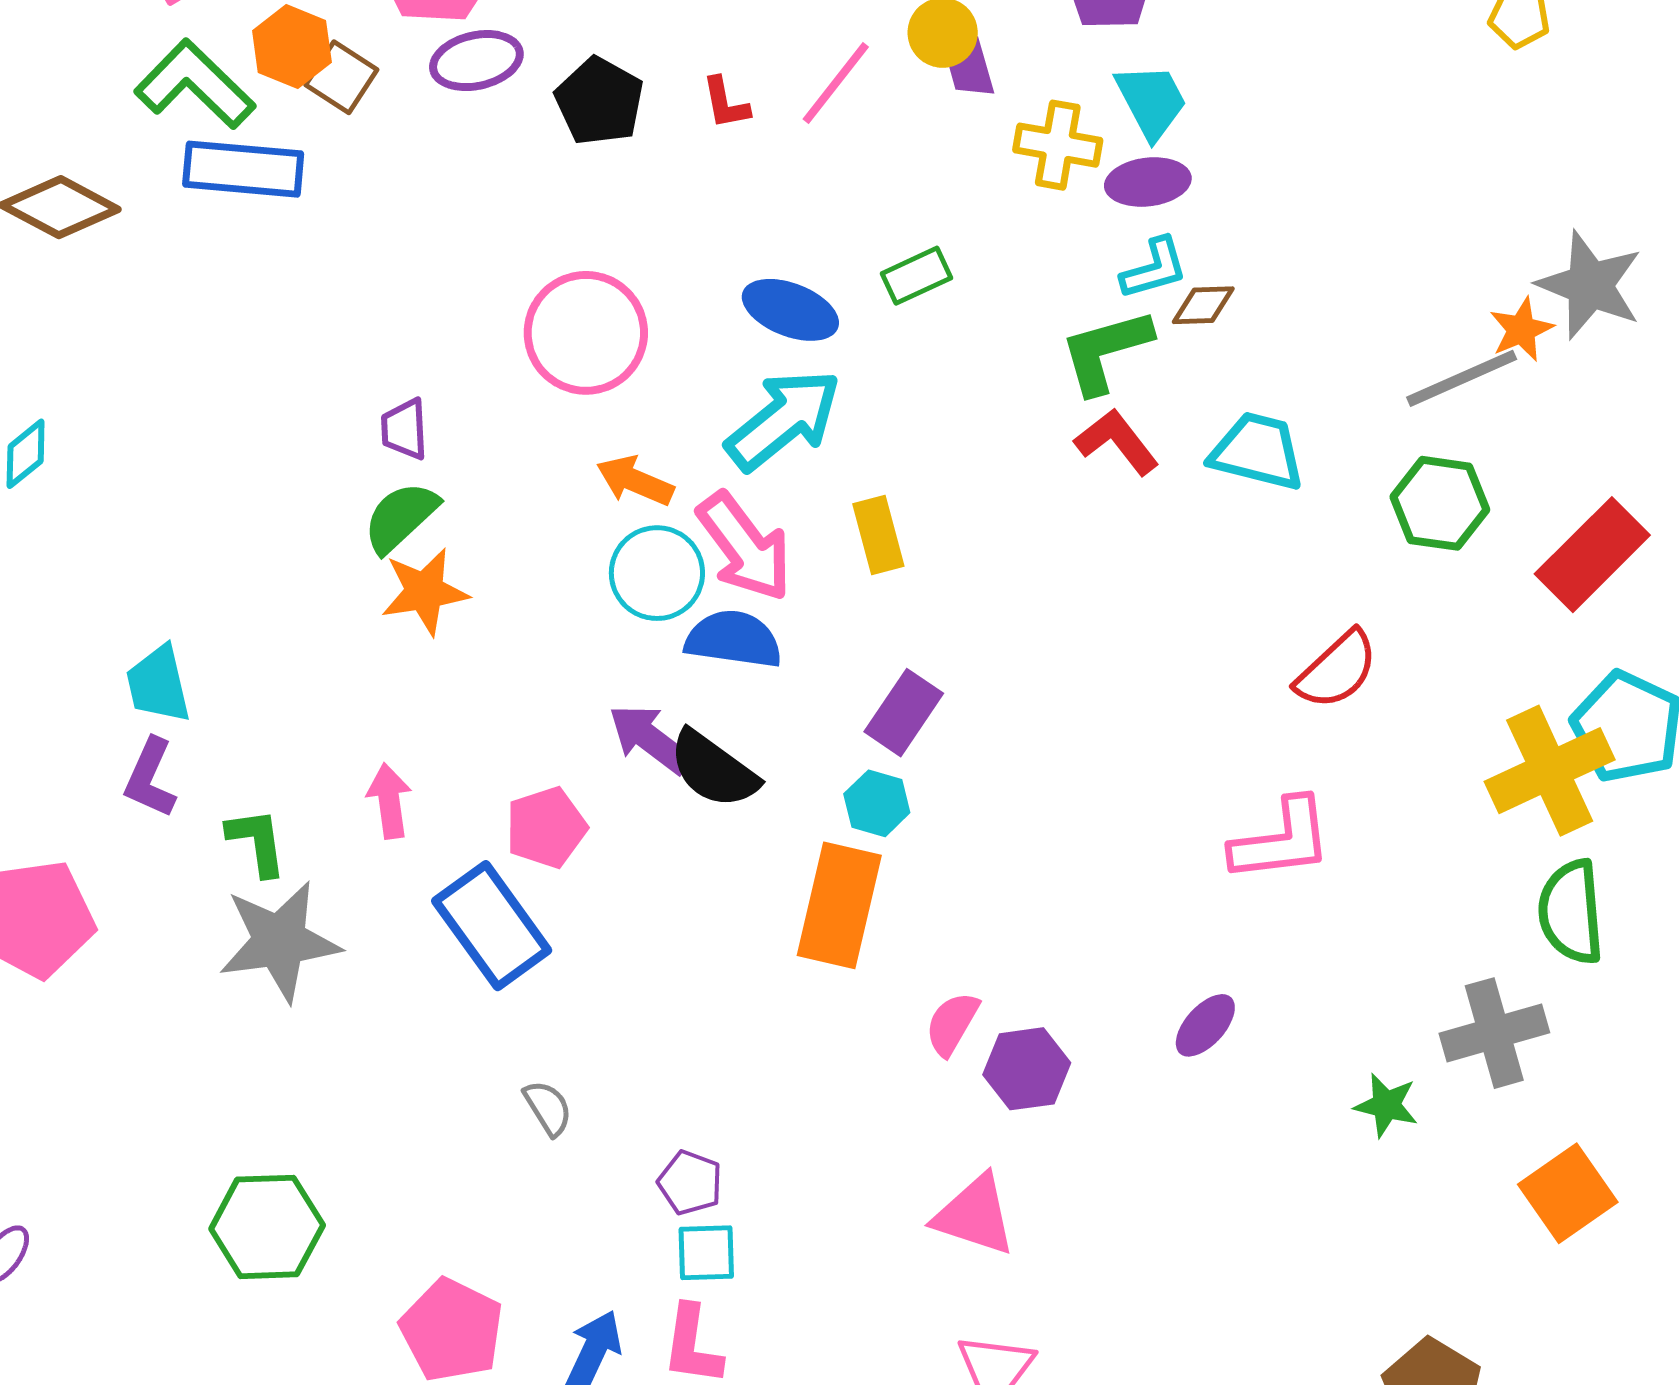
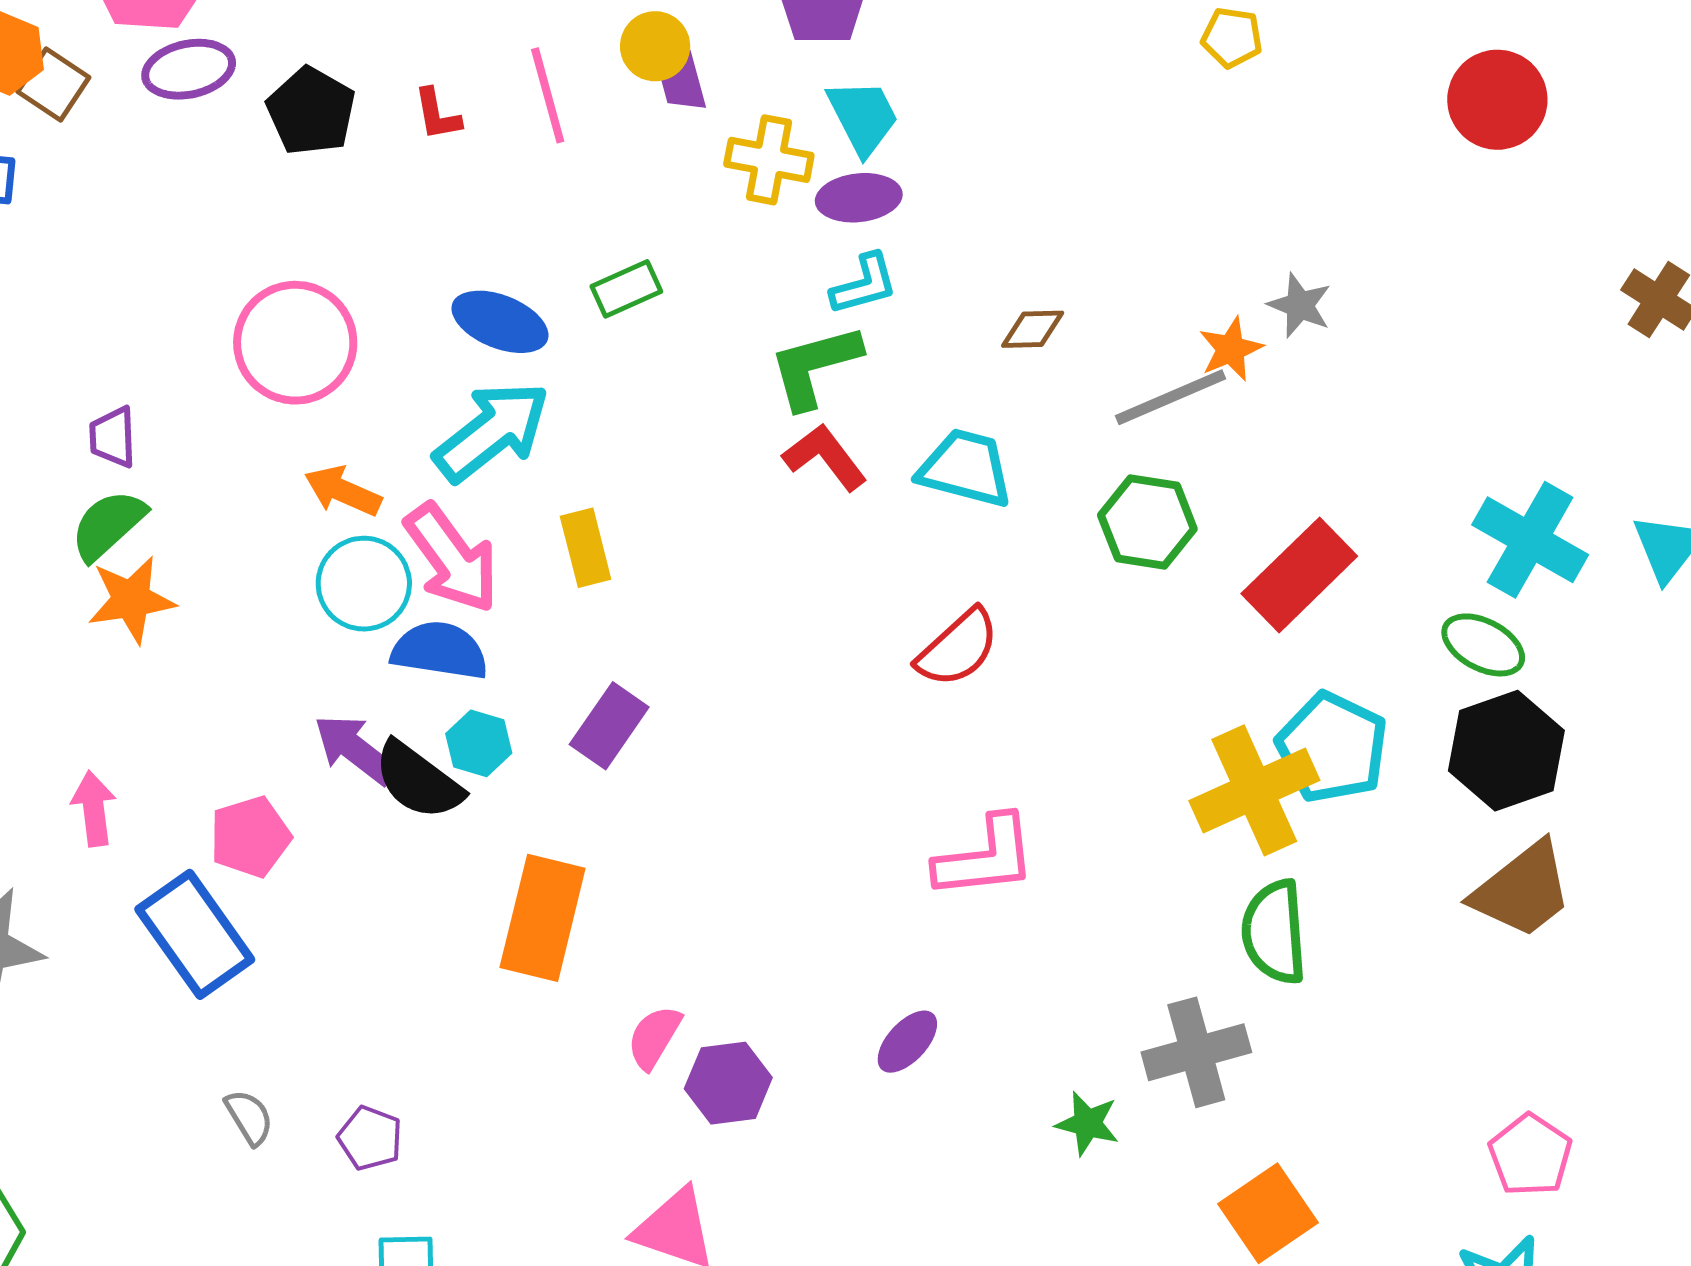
pink line: (836, 83) -> (548, 95), turned -54
gray star: (1590, 285) -> (1300, 305), size x0.6
brown diamond: (1203, 305) -> (1033, 329), moved
red semicircle: (1337, 670) -> (958, 648), moved
cyan hexagon: (877, 803) -> (479, 743), moved
purple pentagon: (690, 1183) -> (370, 1138), moved

